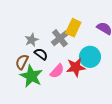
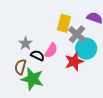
gray cross: (60, 38) -> (77, 34), moved
pink semicircle: (57, 71) -> (51, 50), moved

